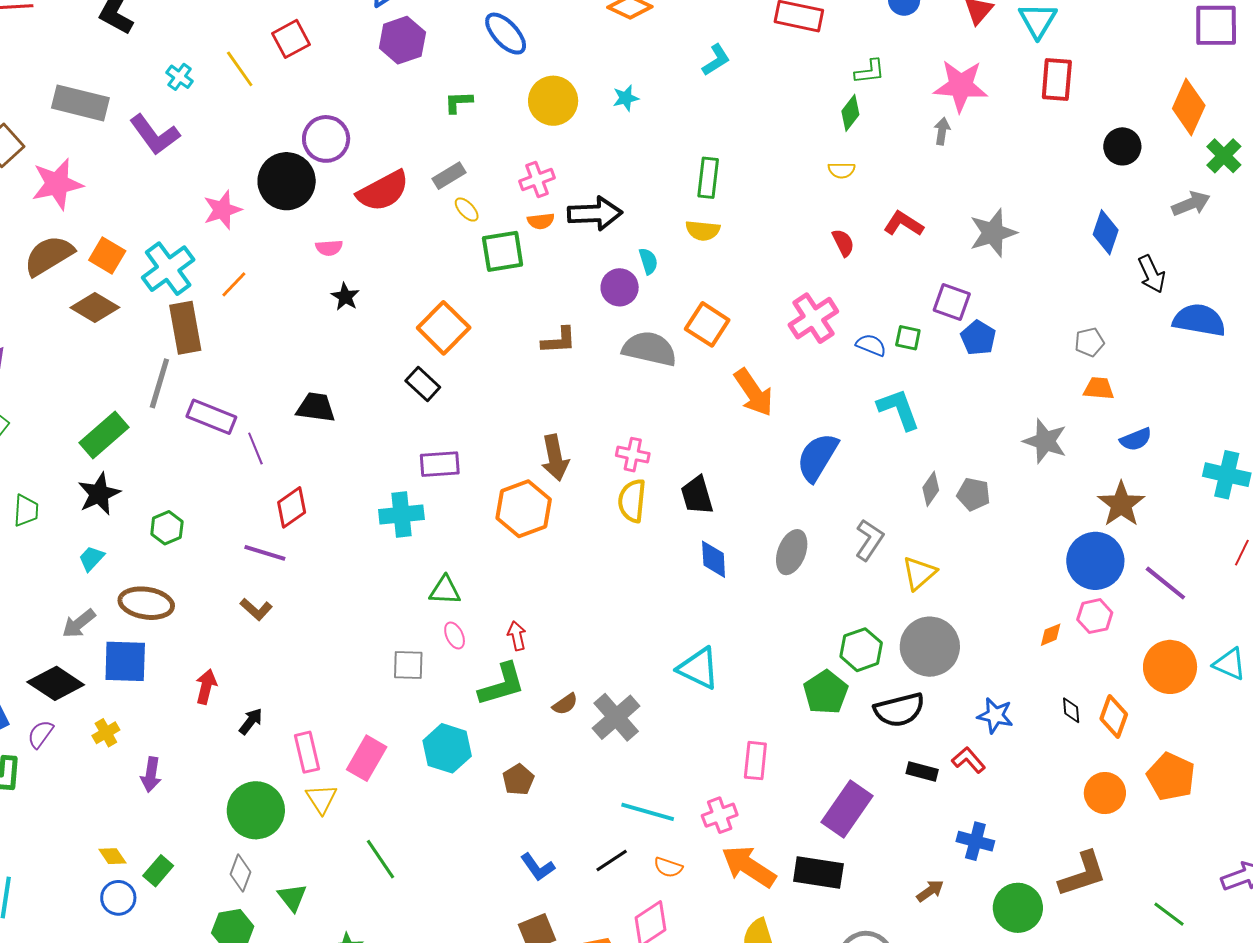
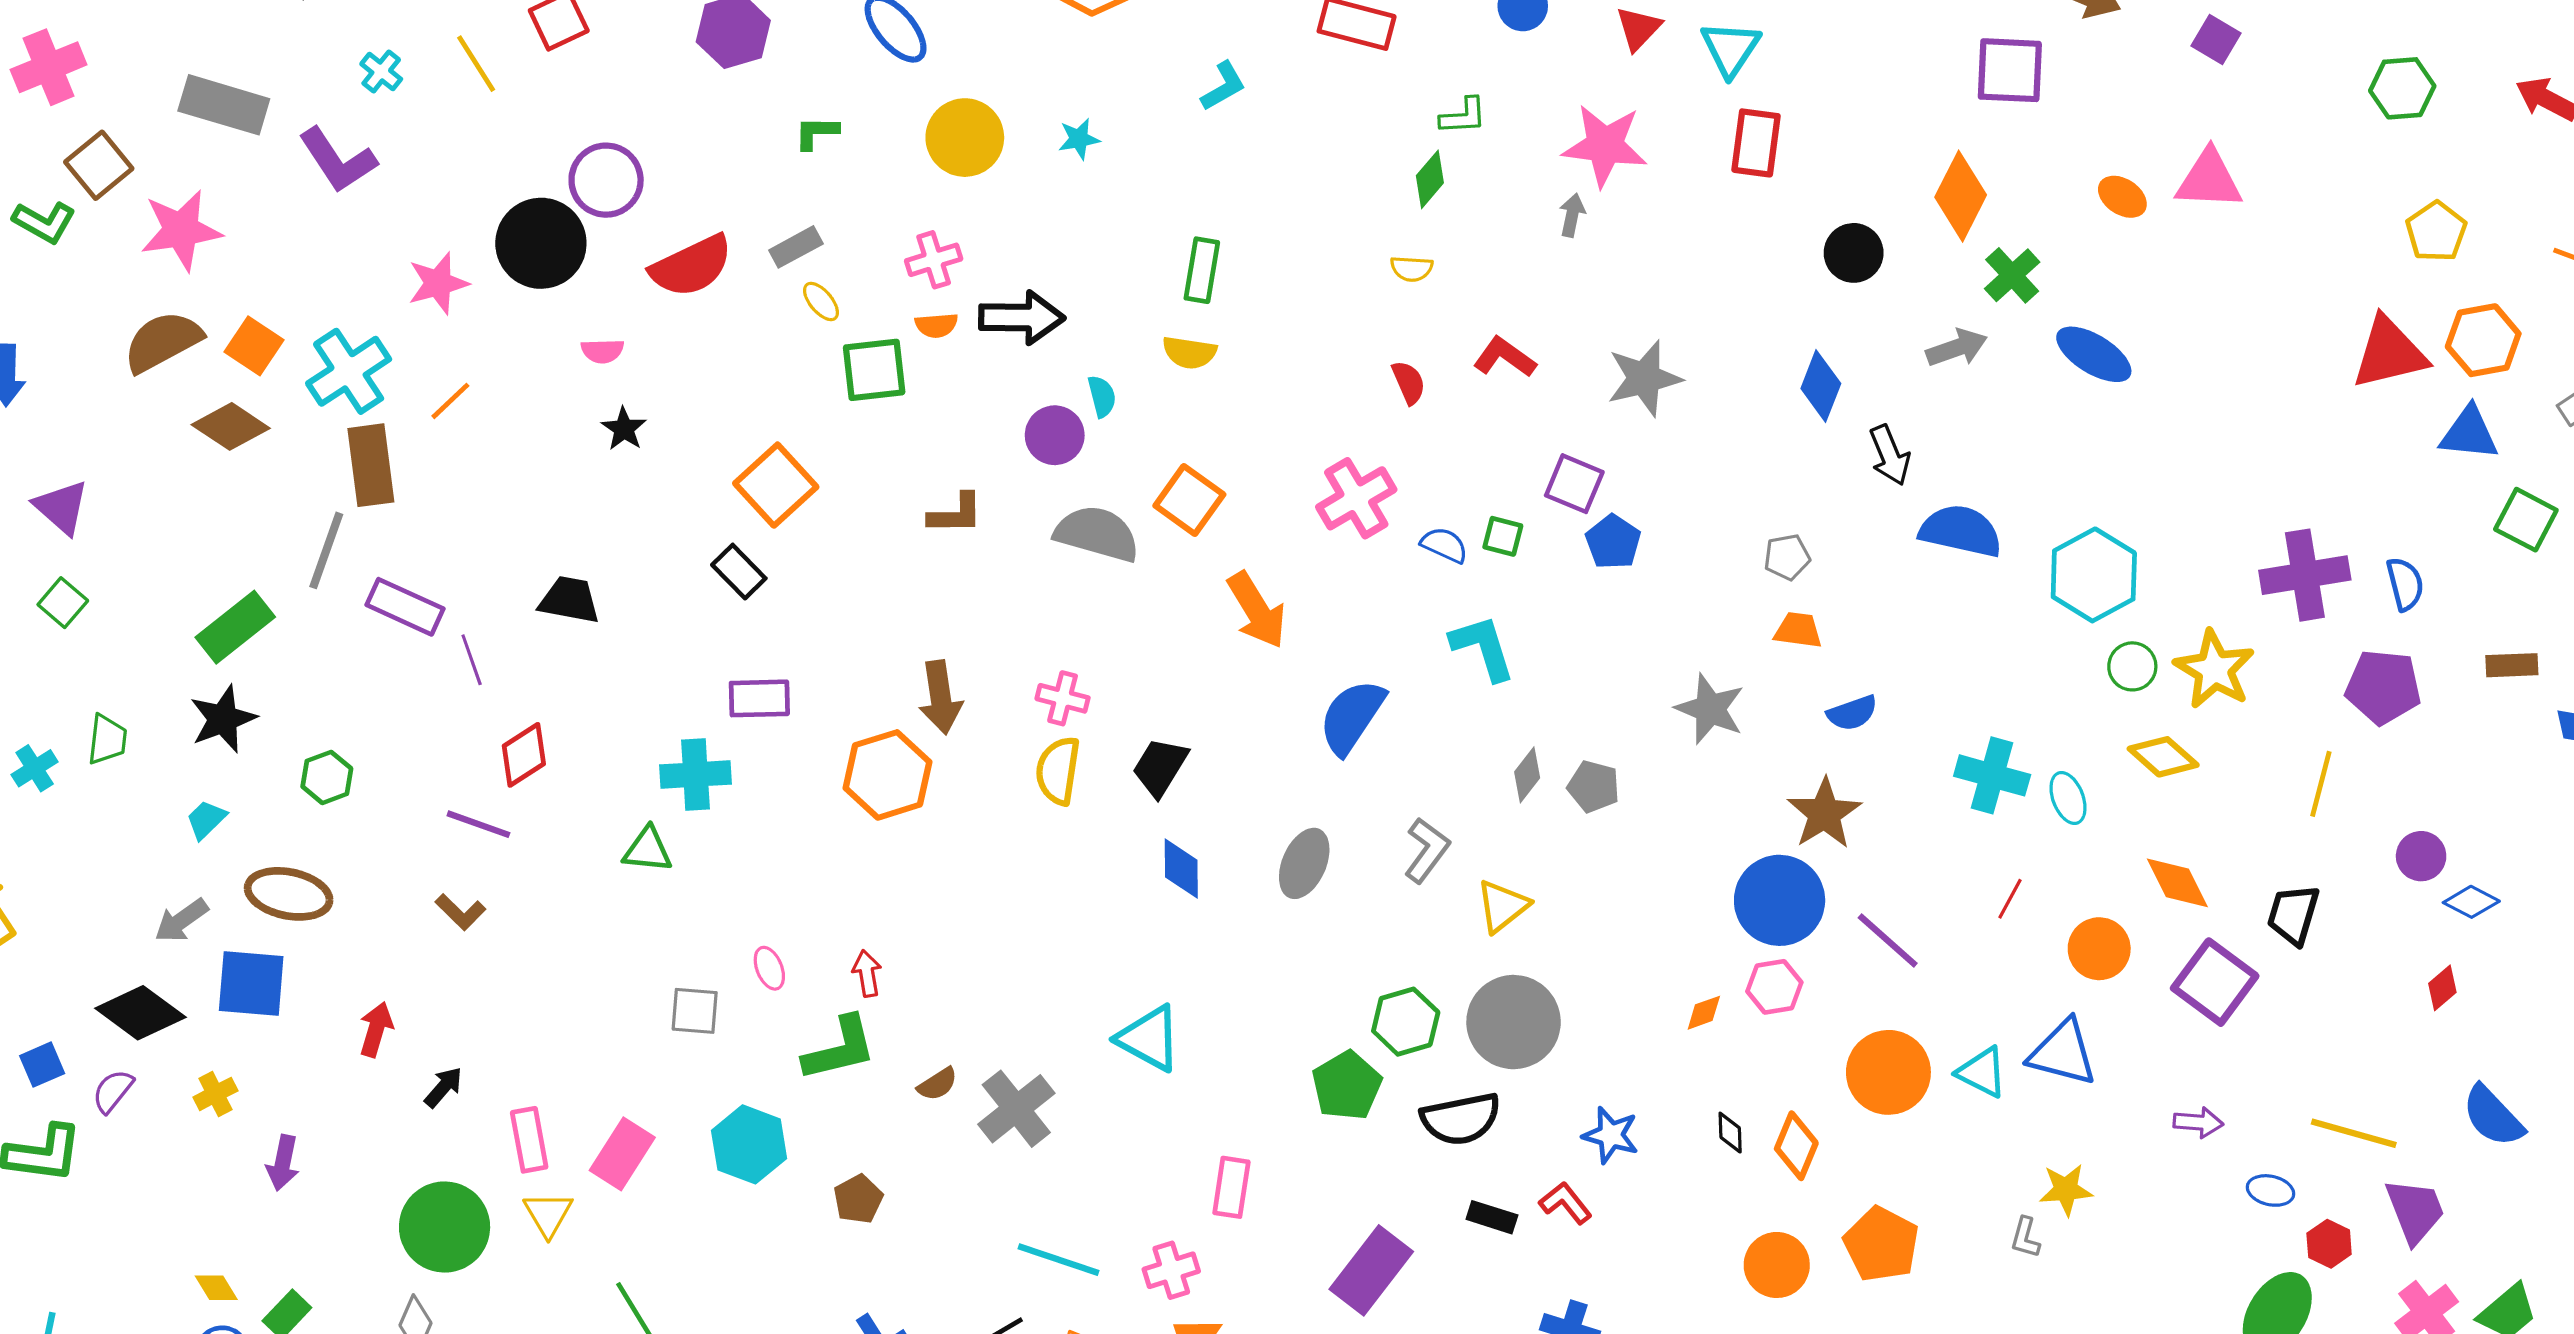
black trapezoid: (697, 495) -> (1160, 767), turned 45
green triangle: (445, 590) -> (648, 850), moved

